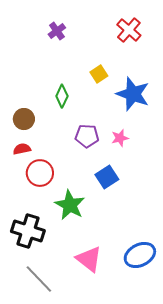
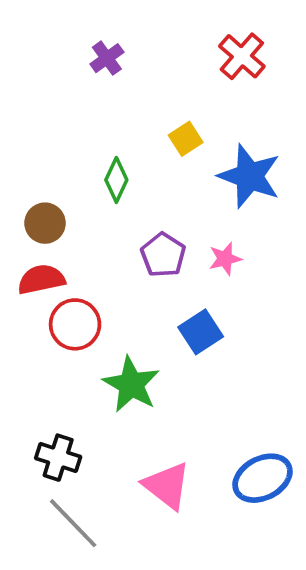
purple pentagon: (87, 136) -> (163, 255), turned 30
red semicircle: (22, 149) -> (41, 279), size x1.4
black cross: (28, 231) -> (58, 458), moved, size x0.7

